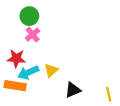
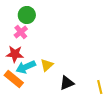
pink cross: (33, 35) -> (21, 32), moved
orange rectangle: (15, 86) -> (14, 79), turned 30

